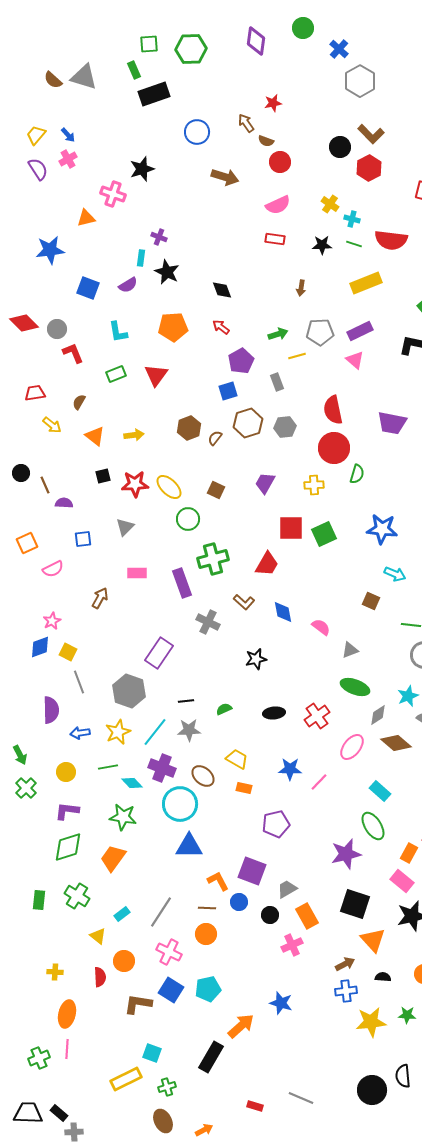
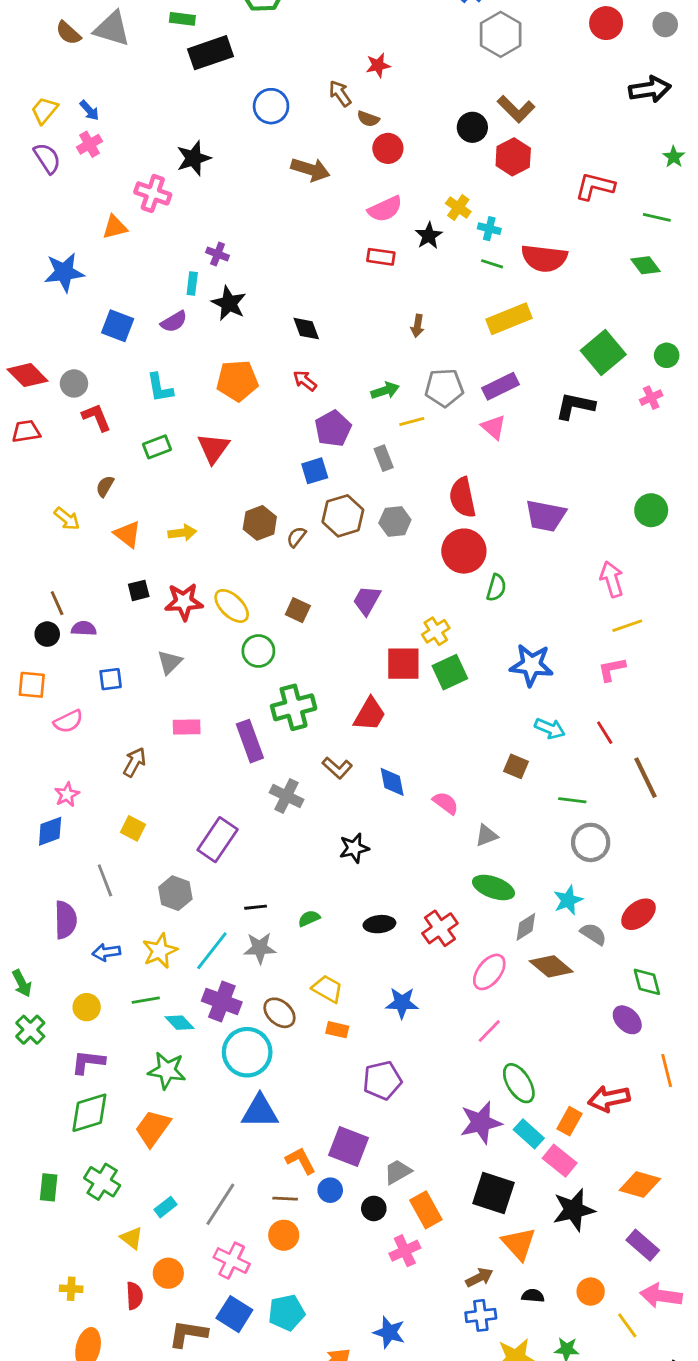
green rectangle: (134, 70) -> (182, 19), turned -60
black star: (322, 245) -> (429, 236), moved, turned -30
red trapezoid: (35, 393) -> (26, 431), moved
black circle: (21, 473) -> (47, 634), moved
yellow cross: (314, 485) -> (436, 631), moved, turned -30
orange square: (27, 543) -> (32, 685), turned 30
yellow square: (68, 652) -> (133, 828), moved
gray hexagon: (129, 691) -> (175, 893), size x0.7
pink line: (319, 782) -> (489, 1031), moved
cyan rectangle: (380, 791) -> (529, 1134), moved

